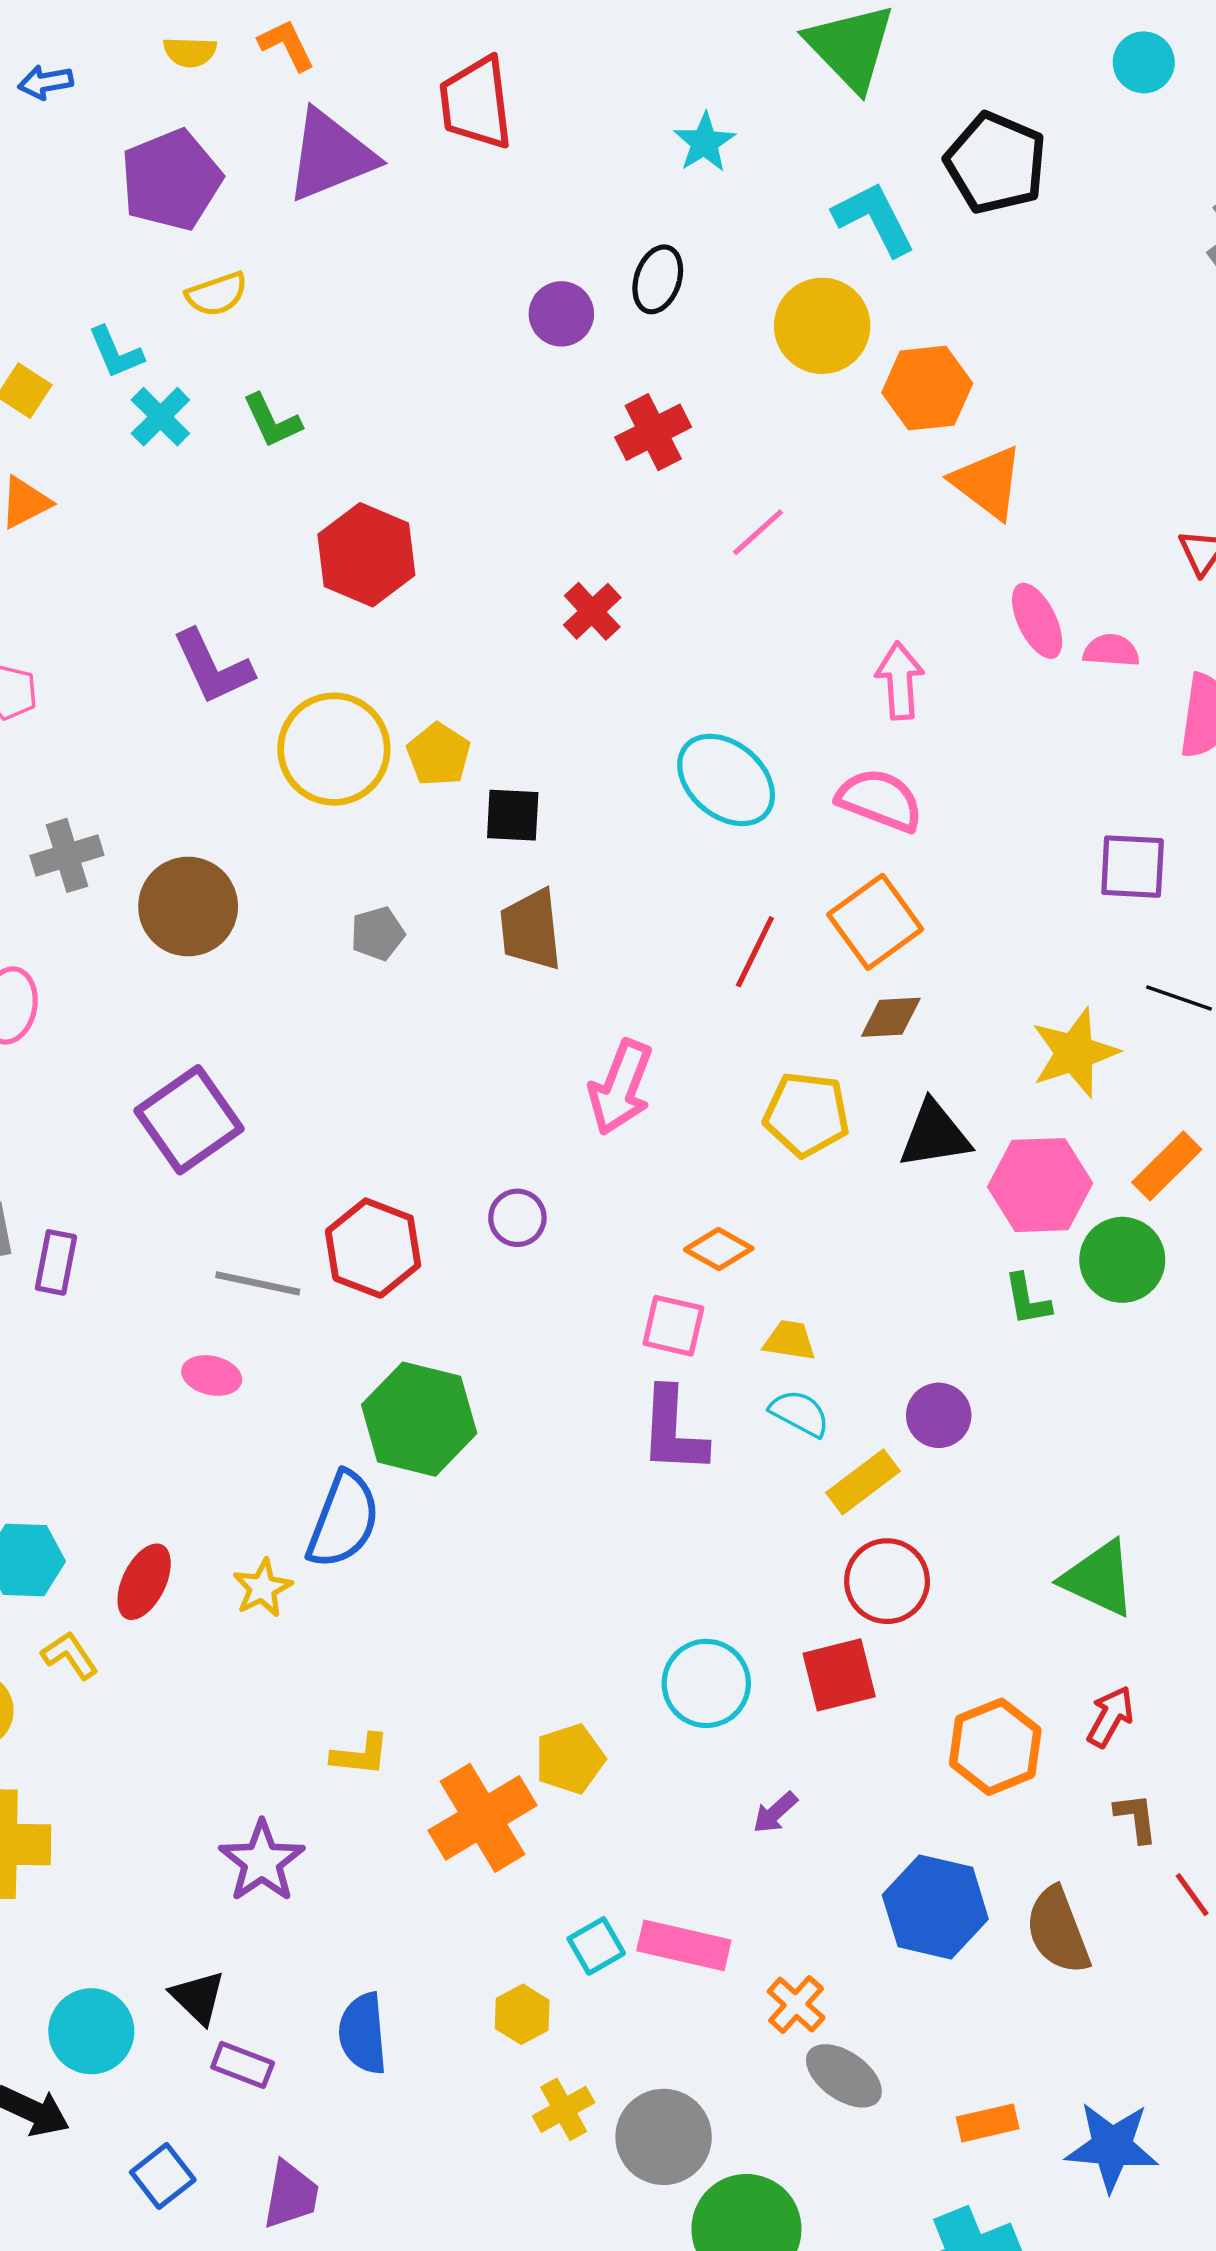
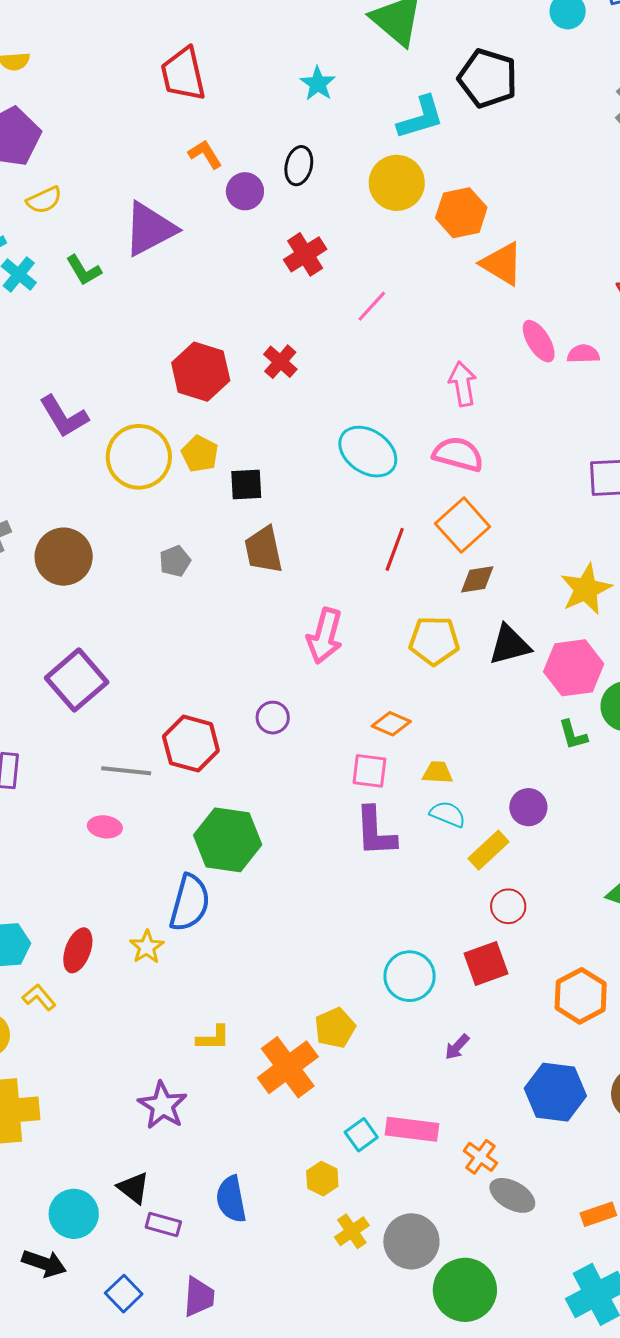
orange L-shape: (287, 45) -> (205, 154), moved
purple triangle: (331, 156) -> (150, 229), moved
cyan L-shape: (874, 218) -> (421, 118), turned 106
red hexagon: (366, 555) -> (201, 372), moved
red circle: (887, 1581) -> (508, 906), size x0.7

